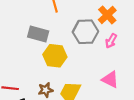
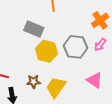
gray hexagon: (85, 32) -> (76, 47), moved

